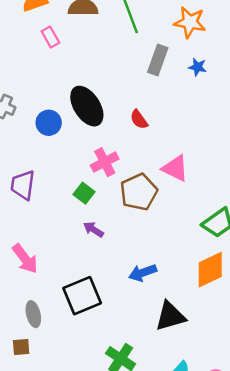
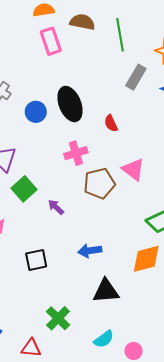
pink rectangle: (50, 37) -> (51, 41), size x1.5
green square: (84, 193) -> (24, 189), moved, size x1.4
black square: (82, 296) -> (36, 260), size x0.7

